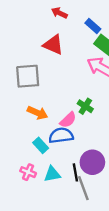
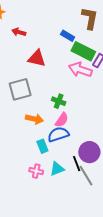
red arrow: (59, 13) -> (19, 32), moved
green cross: (85, 106) -> (59, 101), moved
cyan rectangle: (41, 145) -> (42, 146), turned 32

